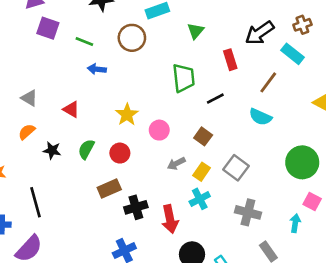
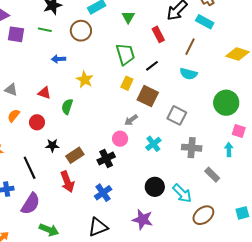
green line: (84, 41) -> (45, 30), moved
yellow star: (127, 115) -> (85, 80), moved
pink circle: (159, 130) -> (120, 139), moved
brown square: (203, 136) -> (148, 96), size x1.5
green semicircle: (86, 149) -> (67, 107), moved
black star: (52, 150) -> (52, 145), moved
red circle: (120, 153) -> (37, 122), moved
yellow rectangle: (202, 172) -> (127, 83), moved
brown rectangle: (109, 188) -> (75, 155), moved
red arrow: (170, 219) -> (67, 182), moved

